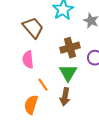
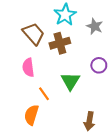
brown cross: (70, 48) -> (60, 43), moved
brown arrow: (65, 97) -> (89, 121), moved

